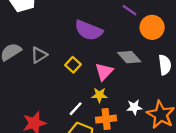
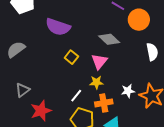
purple semicircle: (89, 30) -> (58, 27), moved
gray triangle: (39, 55) -> (23, 90), moved
gray diamond: (129, 57) -> (109, 39), moved

